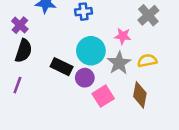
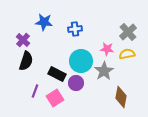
yellow semicircle: (147, 61) -> (127, 54), moved
purple line: (17, 85) -> (35, 91), moved
pink square: (103, 96) -> (55, 98), moved

